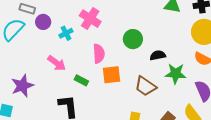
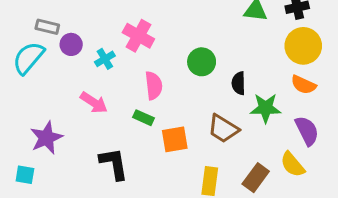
black semicircle: (158, 55) -> (239, 83), turned -77
orange square: (111, 75) -> (175, 139), moved
green rectangle: (81, 80) -> (143, 118), moved

